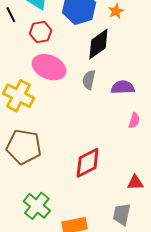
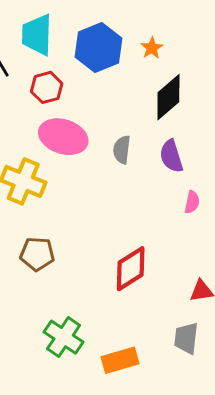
black diamond: (98, 44) -> (168, 97), moved
purple semicircle: (123, 87) -> (171, 156), turned -100
brown pentagon: (24, 147) -> (37, 254), size x0.7

